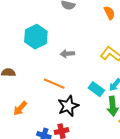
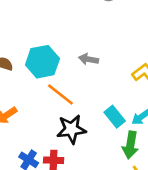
cyan hexagon: (36, 37) -> (42, 62), moved

